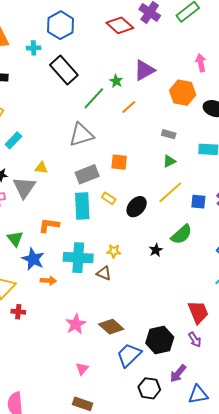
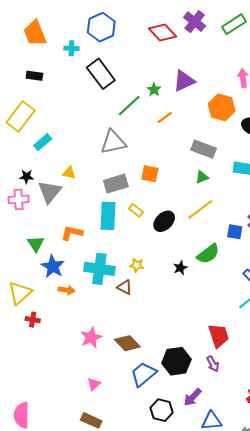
gray rectangle: (169, 134) -> (204, 149), size x1.6
blue square: (198, 202) -> (235, 232), moved

